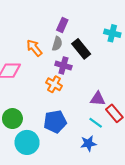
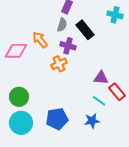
orange arrow: (34, 48) -> (40, 40), moved
orange cross: (54, 84) -> (59, 64), turned 35
blue pentagon: (55, 122) -> (57, 119), moved
cyan circle: (27, 142) -> (21, 123), moved

